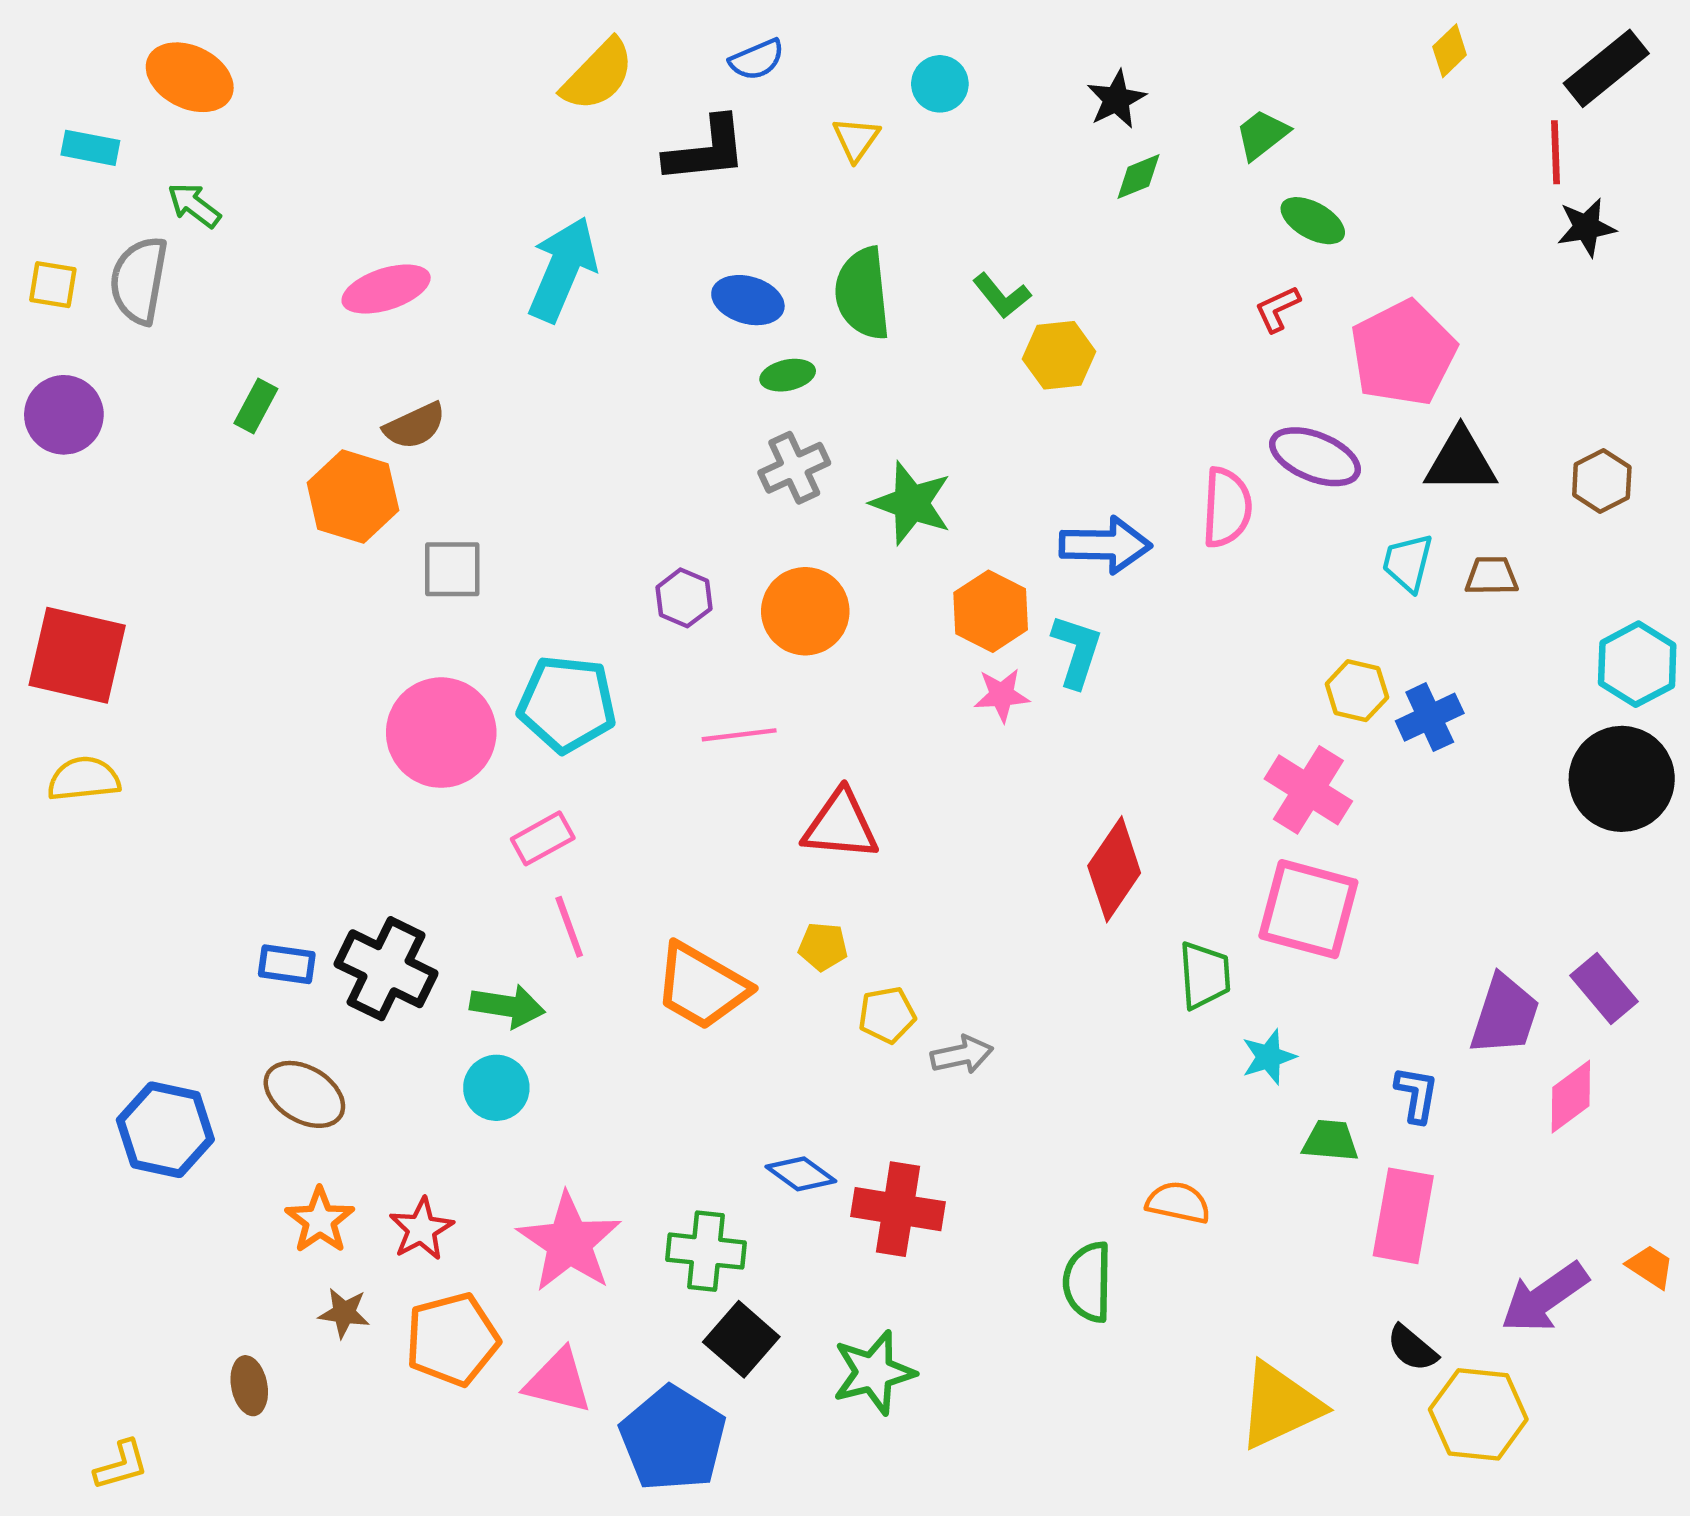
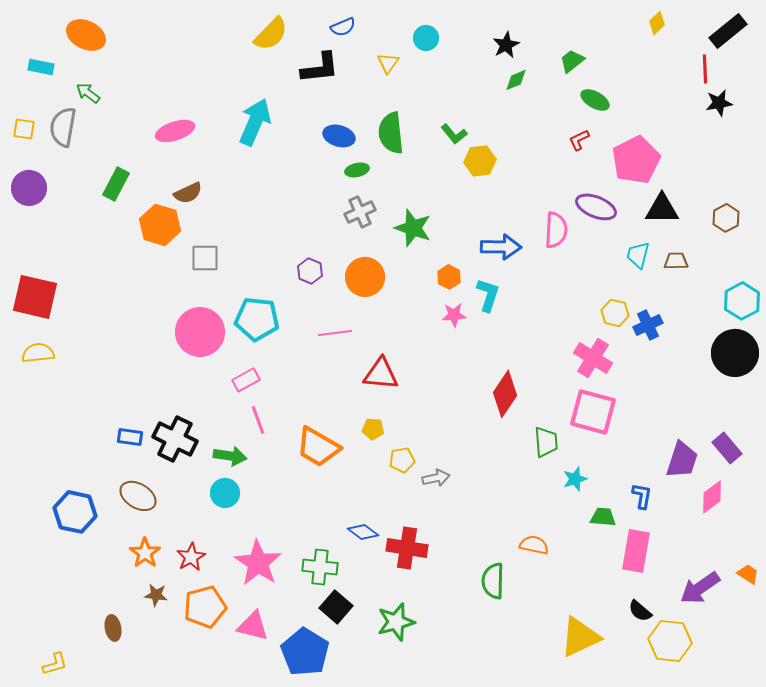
green rectangle: (256, 406) -> (116, 184), size x1.4
orange hexagon: (991, 611) -> (449, 277), size x0.7

